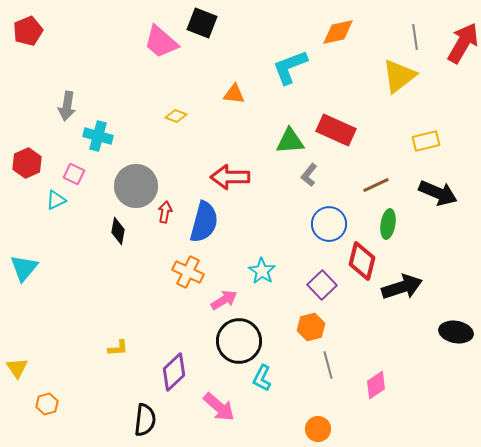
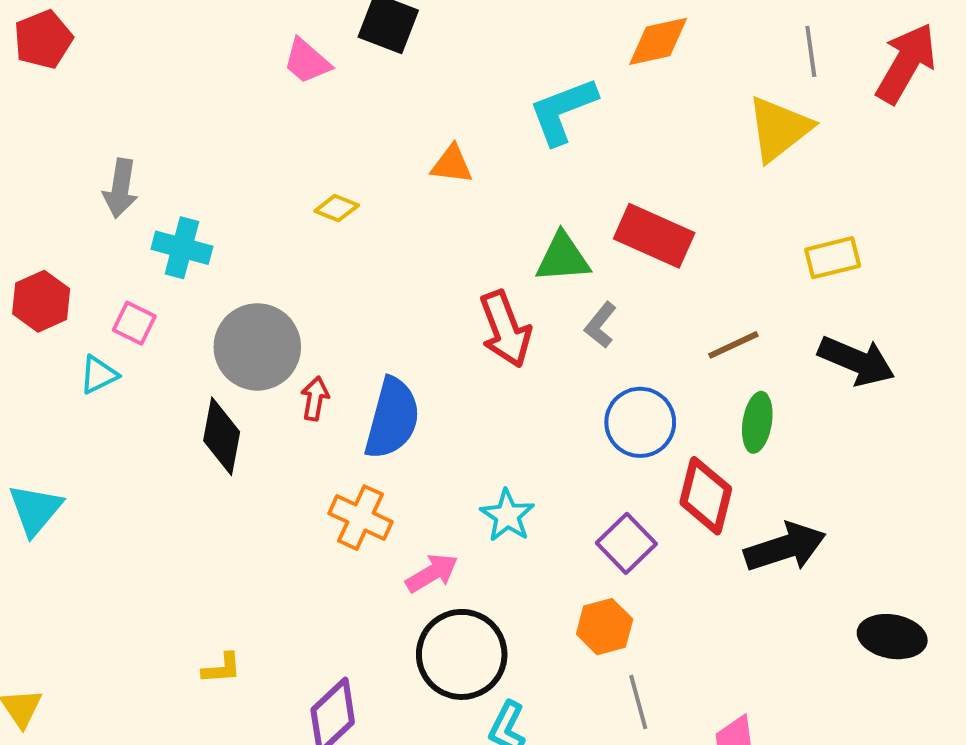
pink trapezoid: (161, 42) -> (307, 61), size x0.7
red arrow: (230, 177) -> (505, 329), moved, turned -111
black diamond: (118, 231) -> (222, 436), size x1.4

